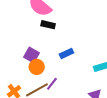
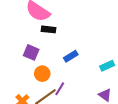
purple square: (32, 55) -> (31, 52), moved

